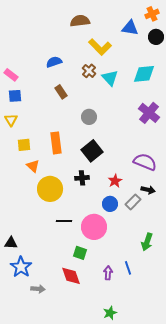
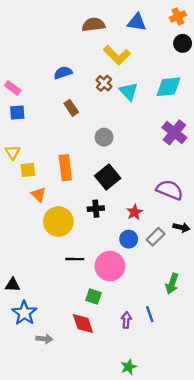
blue triangle: (130, 28) -> (137, 22), moved
yellow triangle: (11, 120) -> (13, 152), moved
black arrow: (148, 190) -> (181, 227), moved

